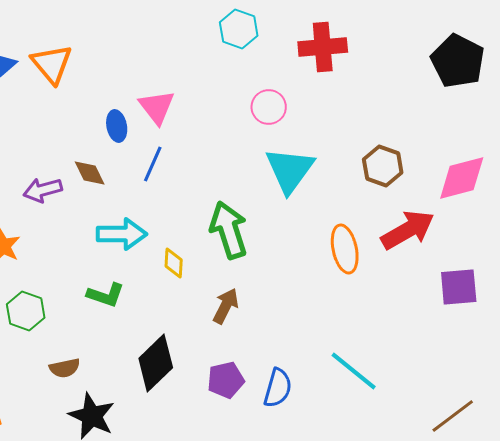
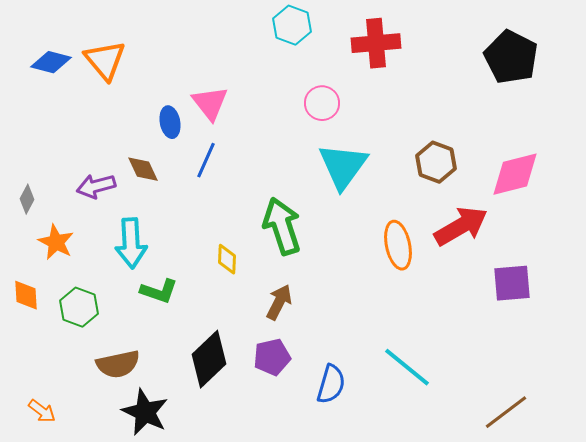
cyan arrow: (122, 234) -> (131, 243), moved, turned 87
brown semicircle: (65, 368) -> (118, 364), size x1.4
purple pentagon: (226, 380) -> (272, 357), moved

